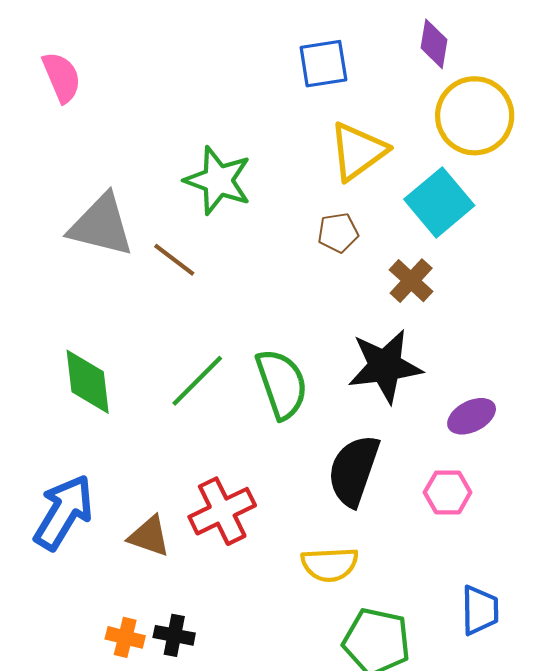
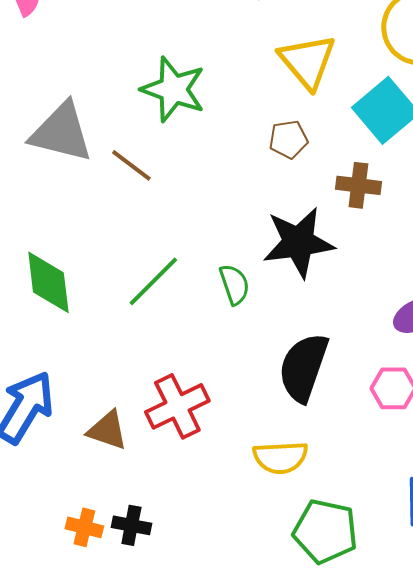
yellow triangle: (358, 151) -> (307, 61), turned -34
brown cross: (411, 281) -> (358, 185), turned -36
black star: (385, 366) -> (298, 242), moved
green semicircle: (282, 384) -> (234, 284), size x0.6

